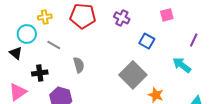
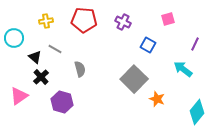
cyan circle: (27, 34) -> (14, 38), moved
black triangle: (16, 53) -> (35, 57), moved
black cross: (40, 73) -> (41, 77), turned -35

